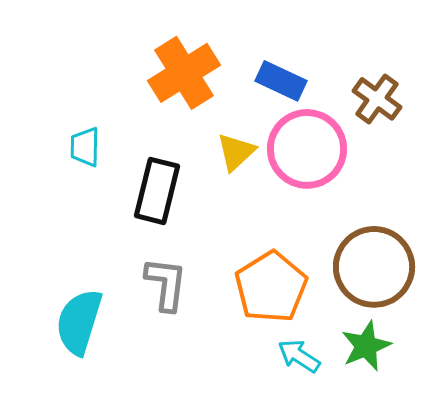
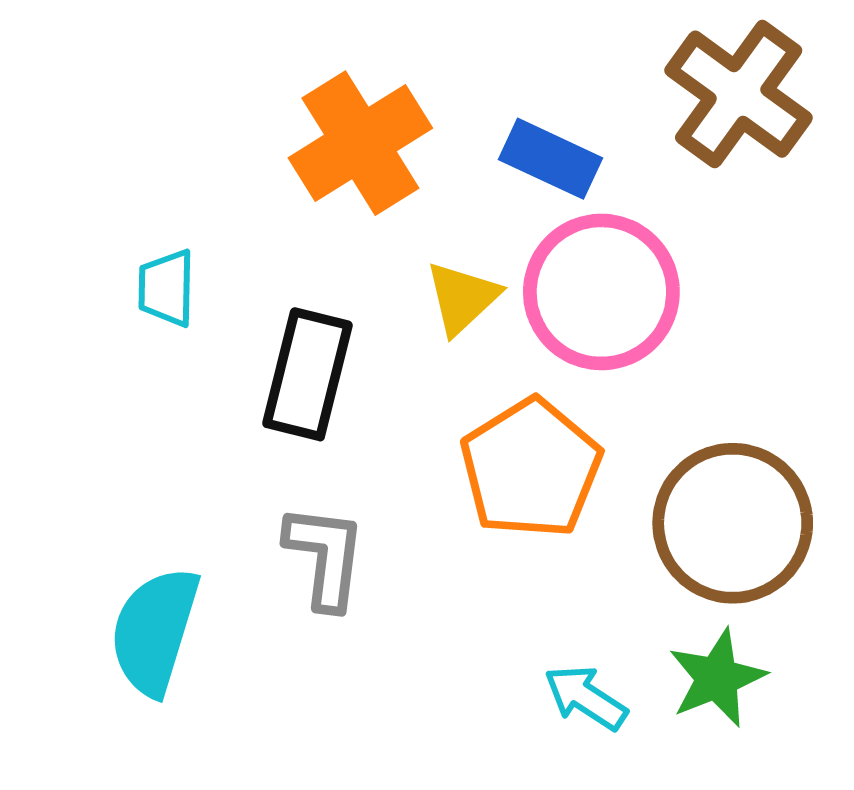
brown cross: (377, 99) -> (739, 94), moved, size x1.5
orange pentagon: (271, 287) -> (531, 468), moved

